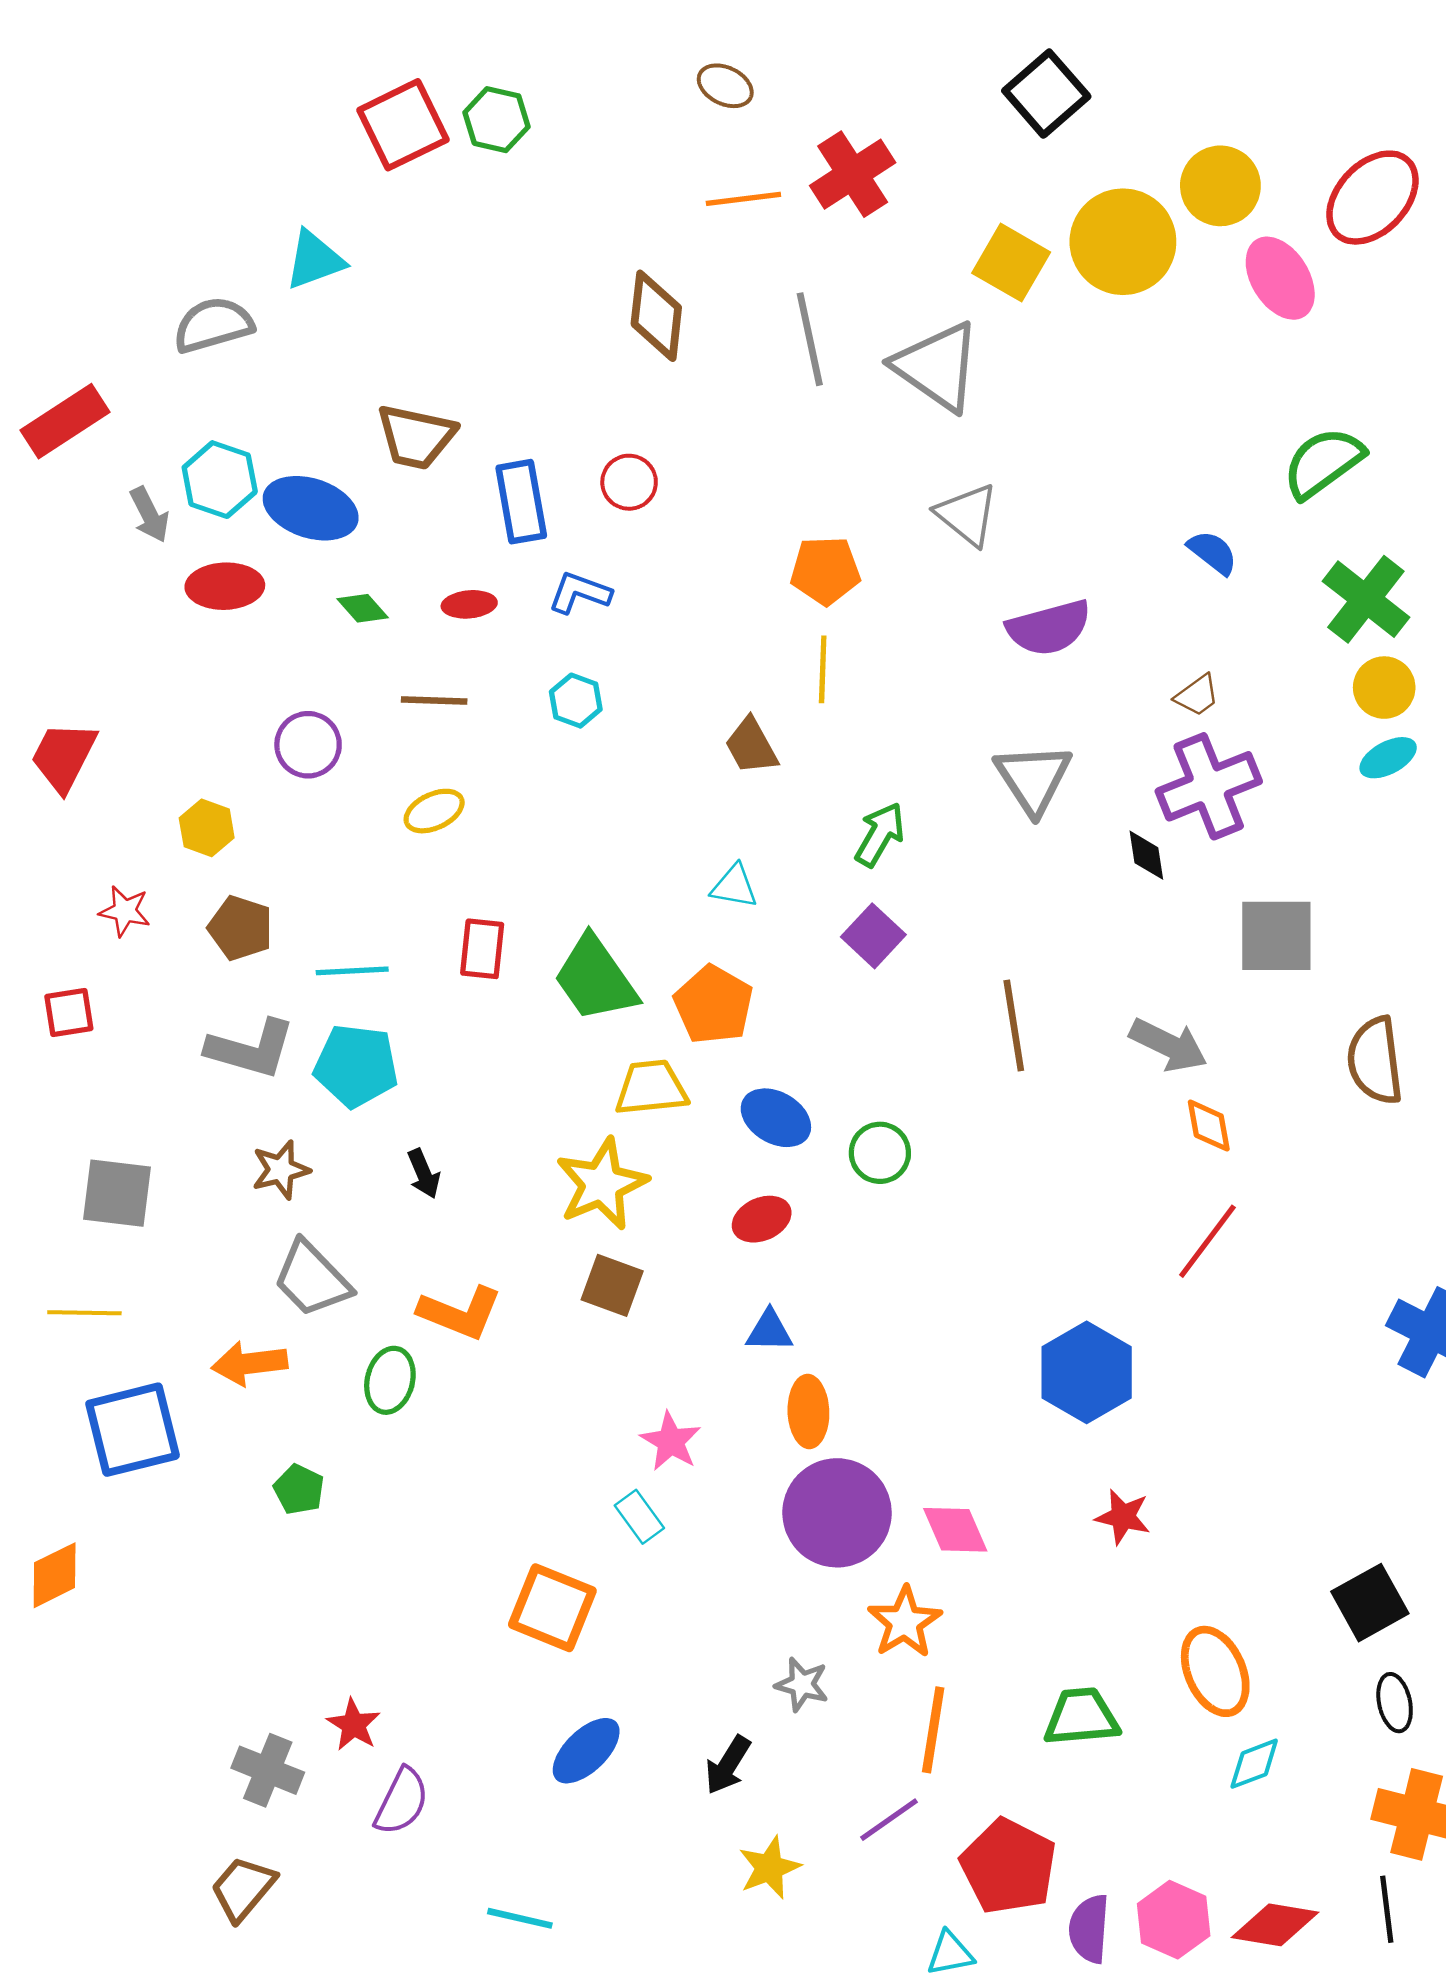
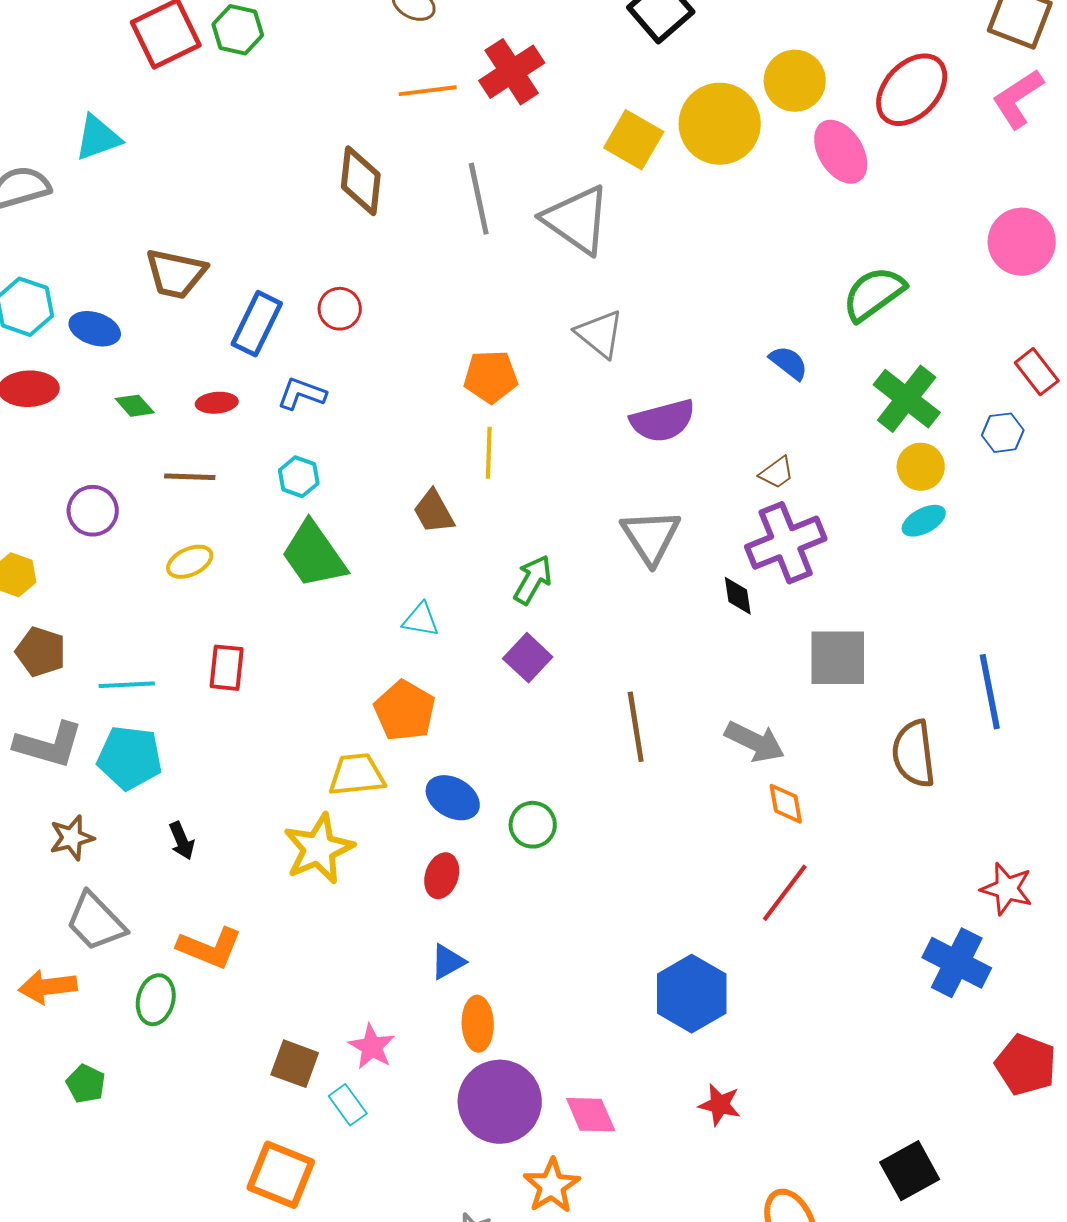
blue rectangle: (521, 502) -> (257, 324), turned 36
blue ellipse: (311, 508) -> (95, 329), size x0.7
green trapezoid: (595, 979) -> (314, 555), moved
red ellipse: (762, 1219) -> (442, 876), turned -48
brown square: (612, 1285) -> (295, 1064), moved
blue triangle: (769, 1331) -> (448, 962), turned -30

